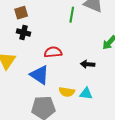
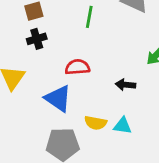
green line: (72, 15) -> (89, 17), moved
black cross: (23, 32) -> (37, 39), turned -32

